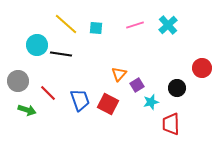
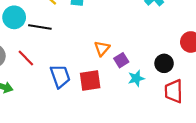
red line: (48, 93) -> (26, 58), moved
red square: (108, 104) -> (90, 81), turned -35
red trapezoid: (171, 124) -> (174, 91), moved

